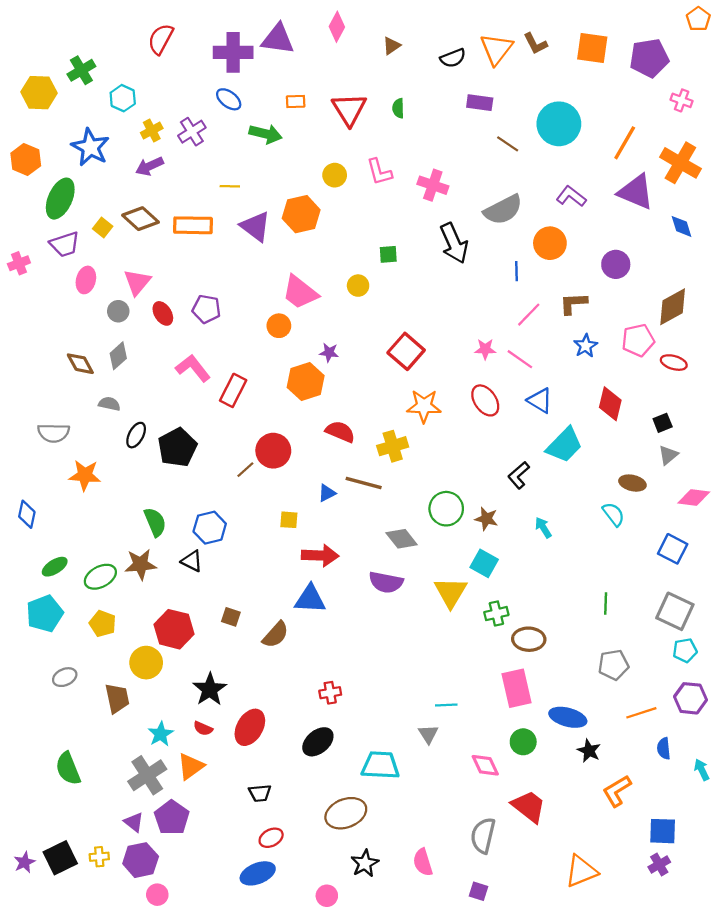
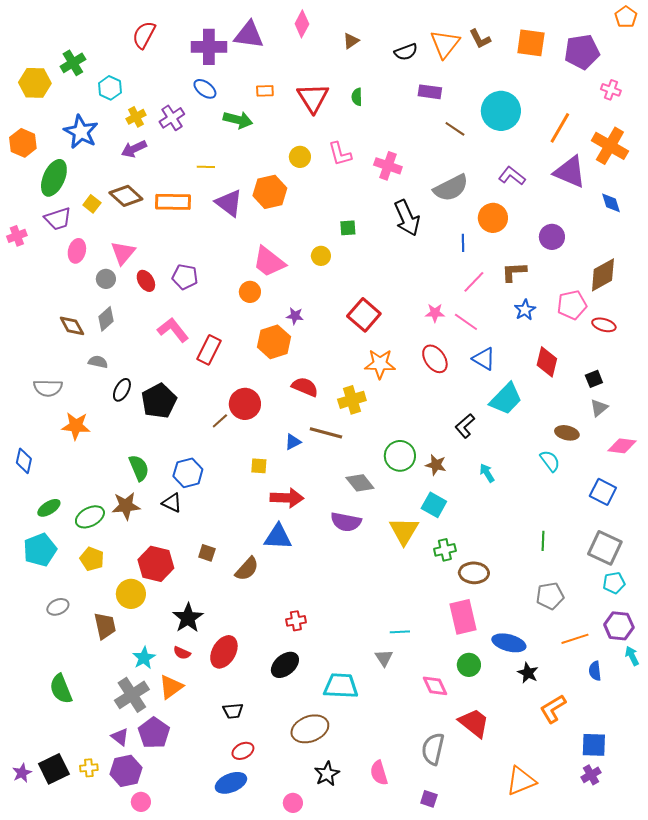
cyan arrow: (702, 770) -> (632, 656), moved

